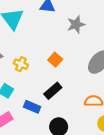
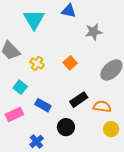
black rectangle: (53, 91) -> (79, 100), moved

